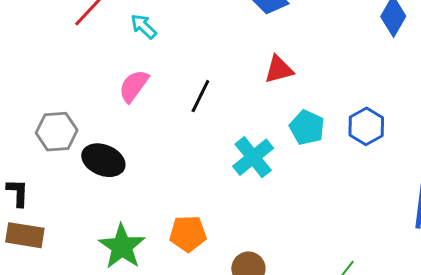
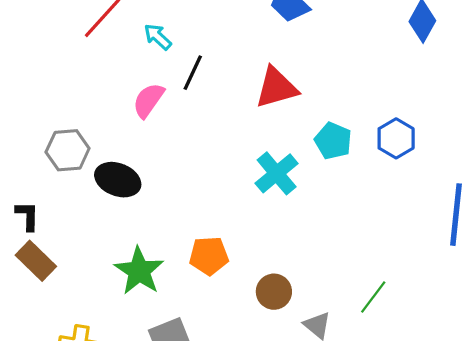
red triangle: (279, 69) -> (276, 88), moved, size x1.4
black line: (200, 96) -> (193, 73), moved
brown rectangle: (25, 235) -> (36, 261), turned 36

